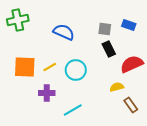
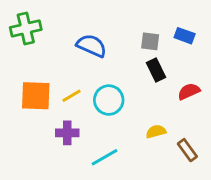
red semicircle: (132, 64) -> (189, 91), size x0.7
yellow semicircle: (117, 87) -> (156, 131), moved

